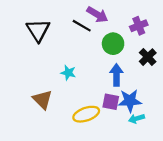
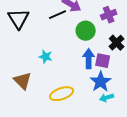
black line: (82, 26) -> (58, 15), turned -54
blue star: (130, 101) -> (101, 82), turned -30
purple square: (111, 102) -> (103, 61), moved

